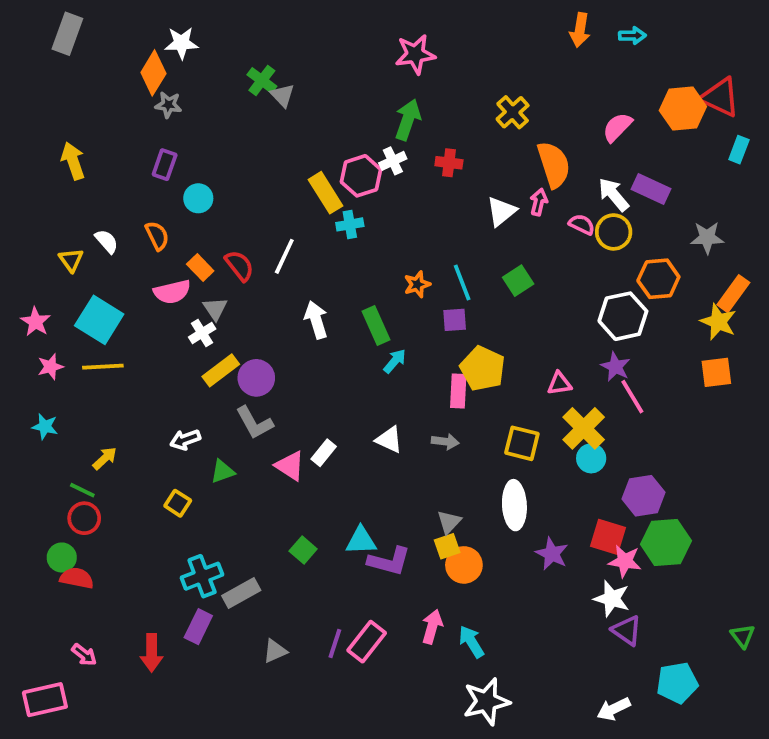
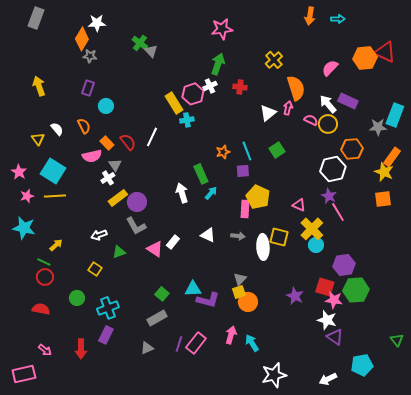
cyan rectangle: (739, 150) -> (395, 115), moved, size x1.6
white arrow: (316, 320) -> (182, 193), moved
pink triangle: (559, 383) -> (299, 205), turned 32
cyan star: (45, 427) -> (24, 228), size x1.6
white ellipse: (514, 505) -> (263, 247), moved
green circle: (62, 557) -> (77, 298), moved
gray rectangle: (241, 593) -> (157, 318), moved
white star: (486, 702) -> (274, 375), moved

